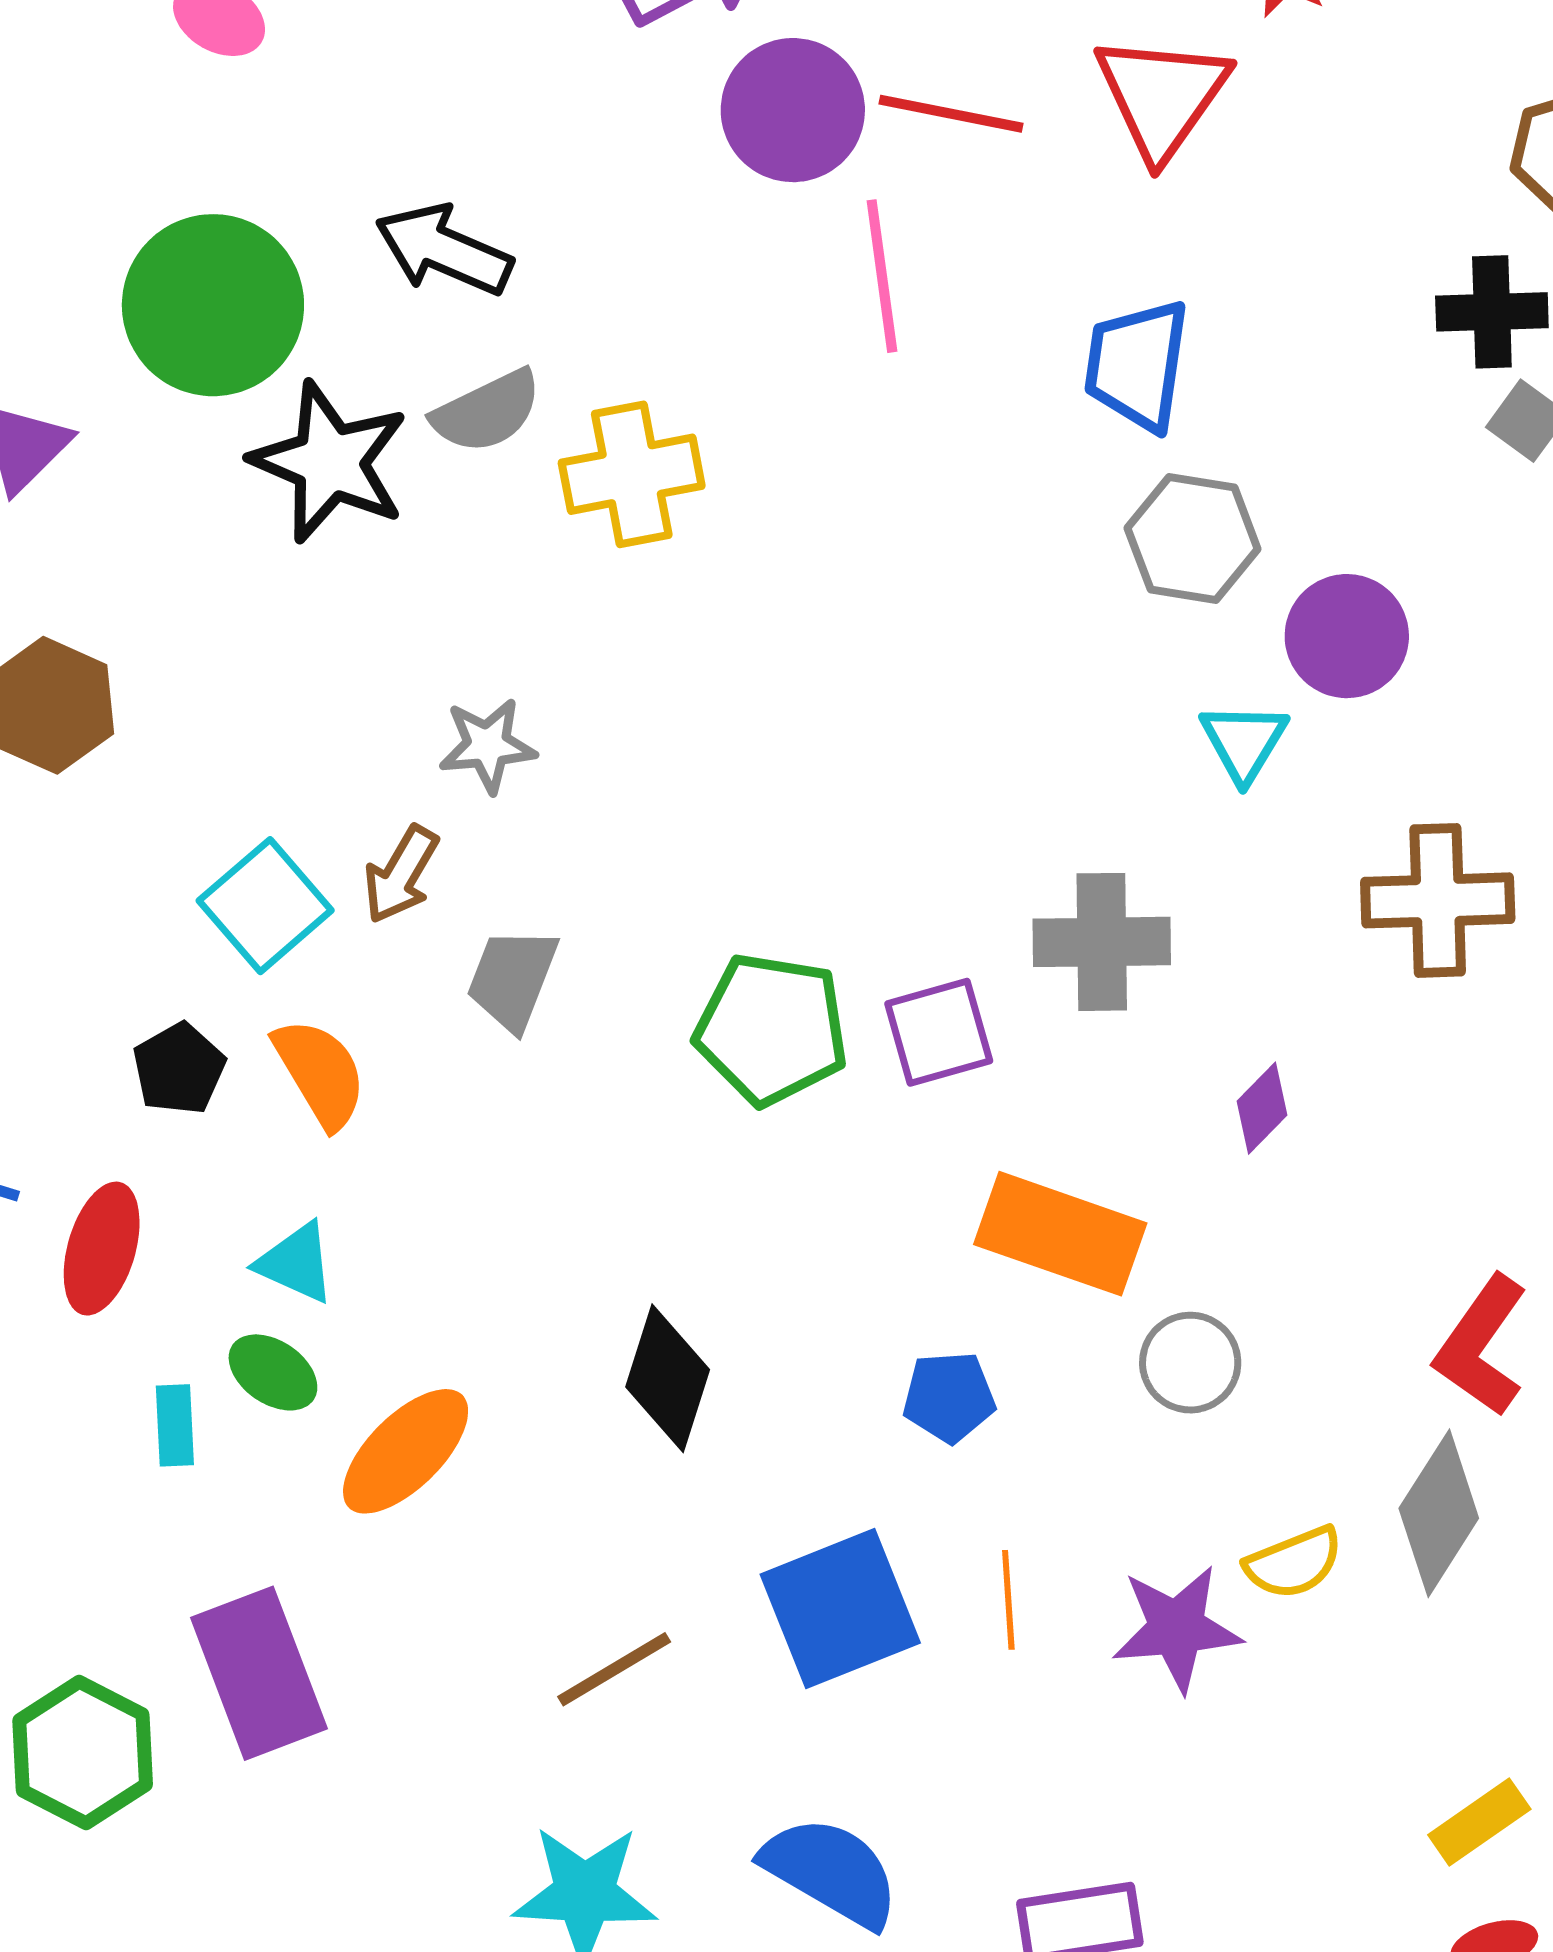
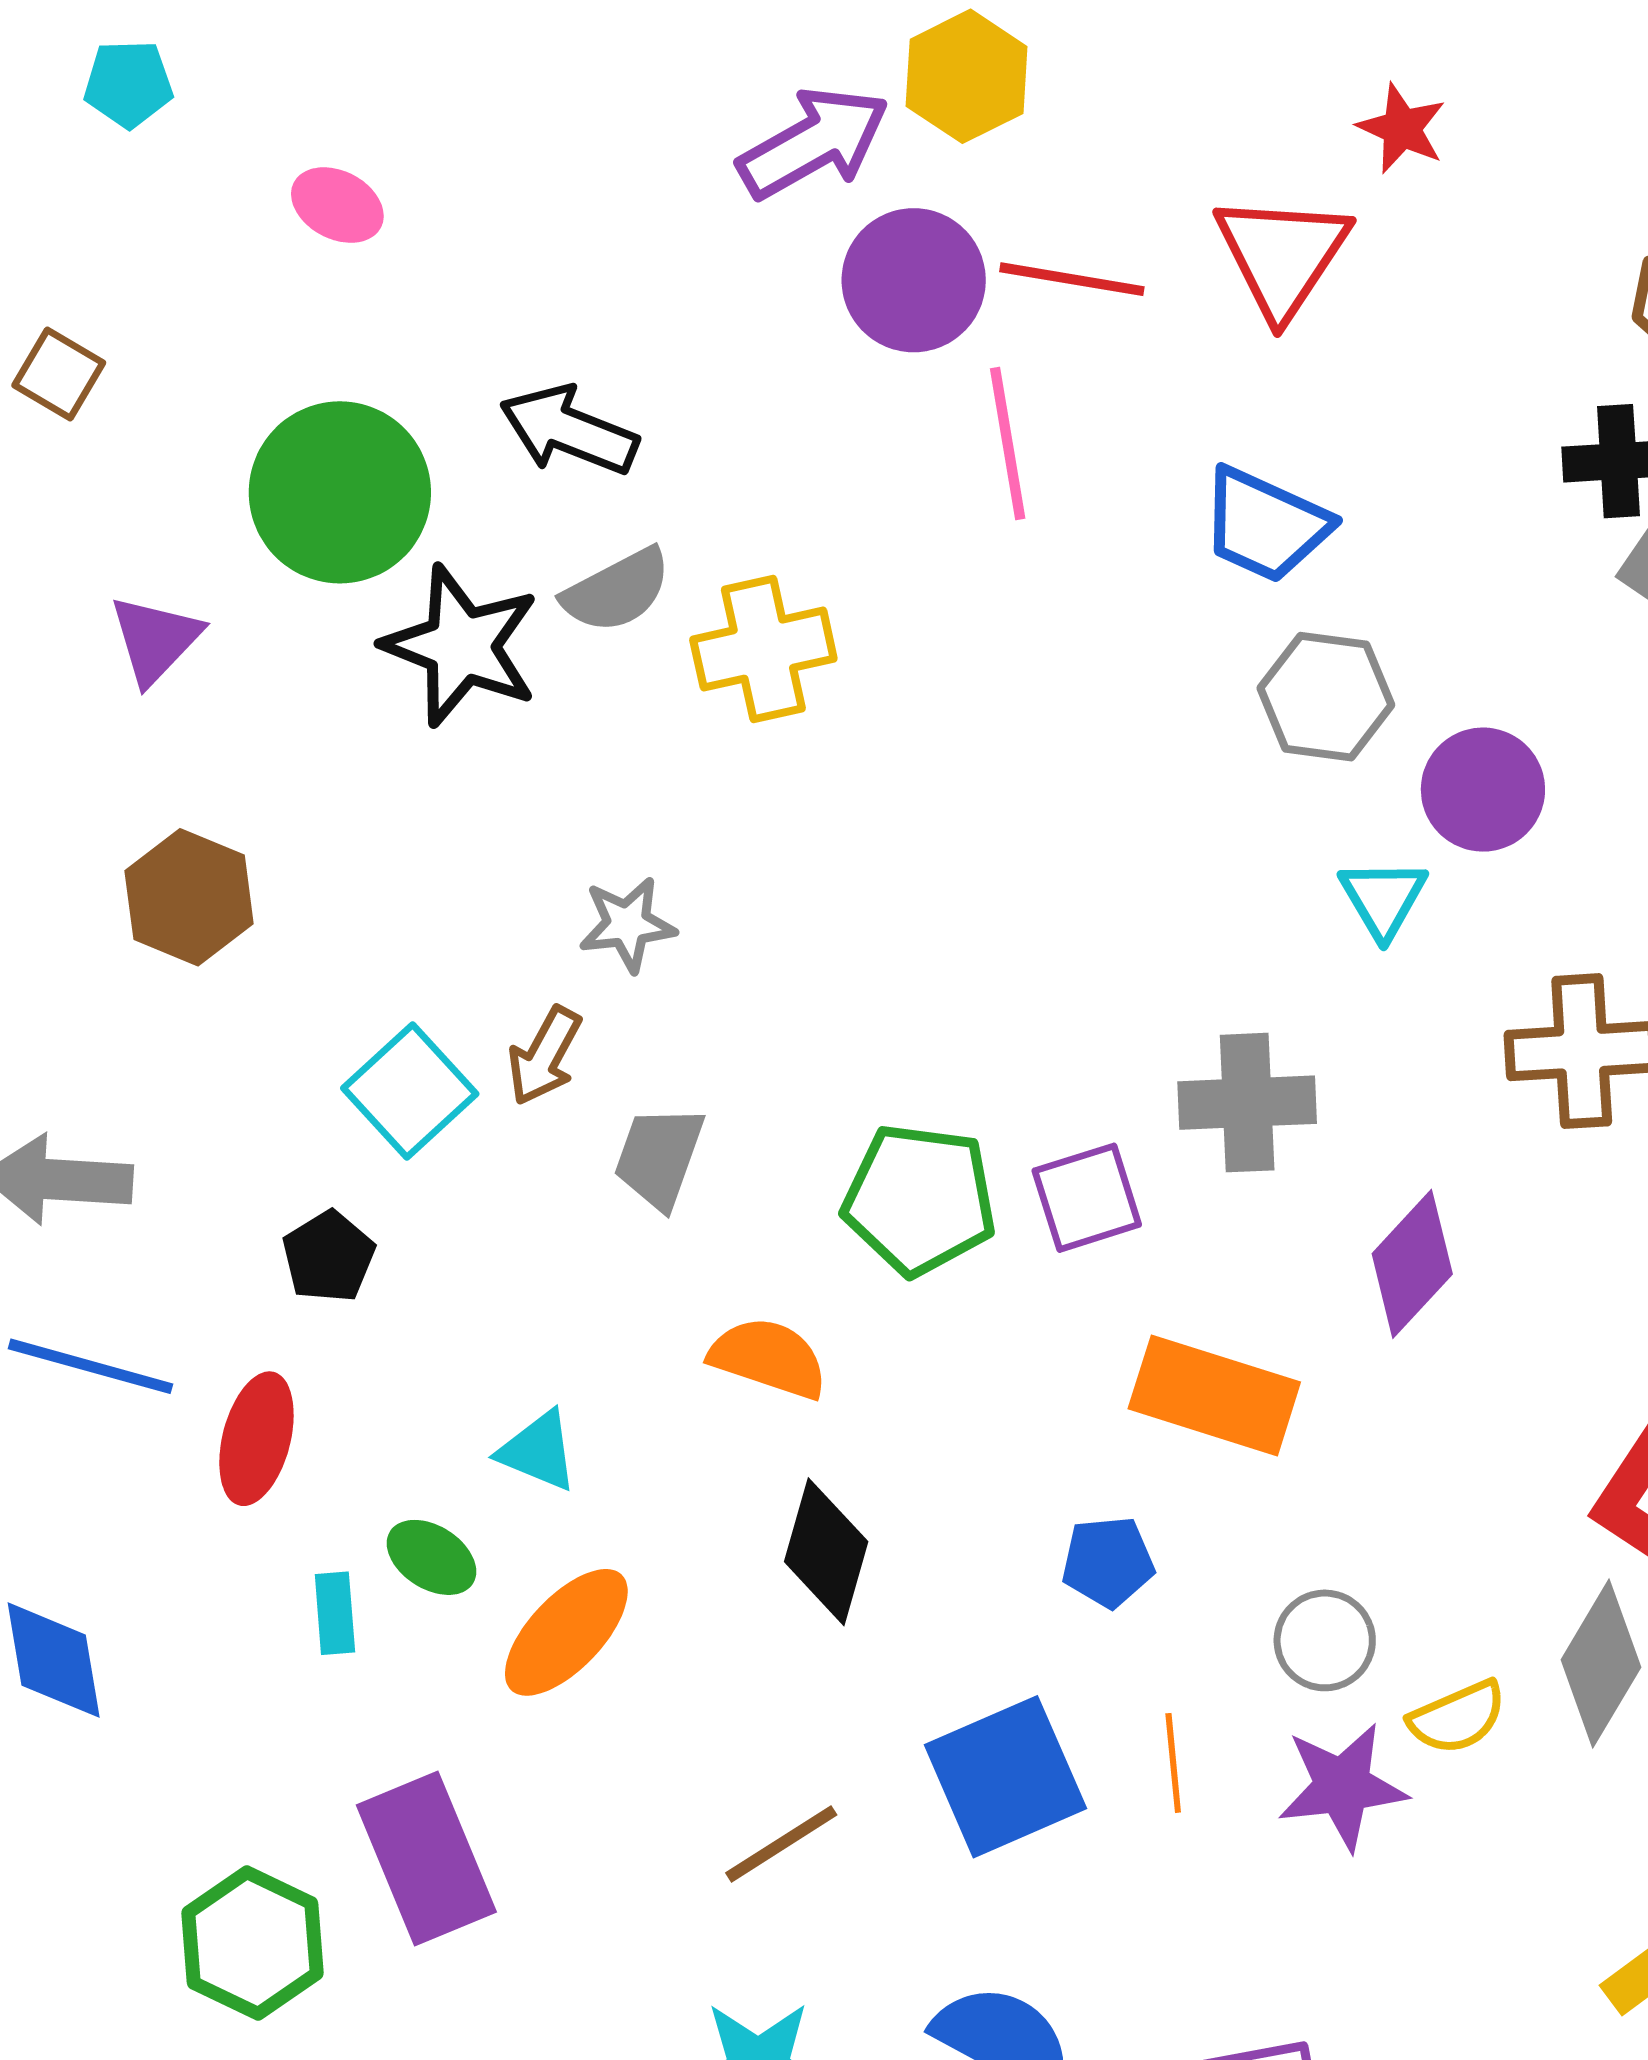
blue trapezoid: (1137, 365) -> (1265, 525), turned -72
orange semicircle: (320, 1073) -> (769, 1358), moved, turned -39
purple diamond: (1262, 1108) -> (1412, 1264), size x1.6
cyan triangle: (296, 1263) -> (538, 1451), moved
gray circle: (1190, 1363) -> (1325, 1640), moved

